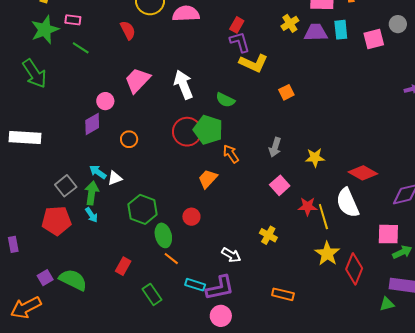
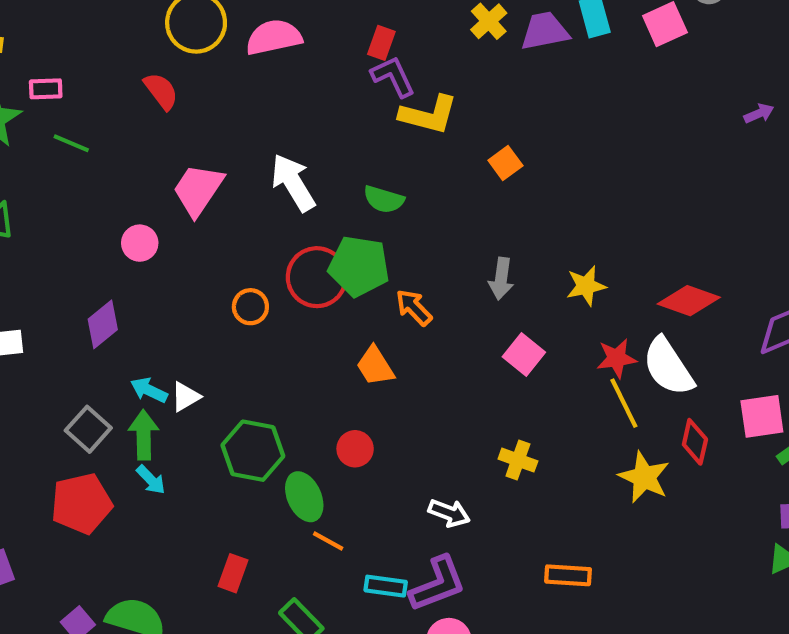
purple diamond: (92, 124) -> (103, 324), moved
orange circle: (129, 139) -> (250, 307), moved
orange trapezoid: (208, 179) -> (375, 366), turned -65
red star: (308, 206) -> (617, 358), moved
red diamond: (354, 269) -> (695, 442), moved, size x0.7

